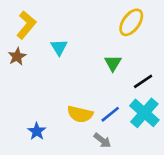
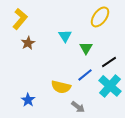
cyan triangle: (59, 47) -> (65, 36), moved
brown star: (17, 56) -> (28, 43), moved
blue line: (110, 114) -> (85, 75), moved

